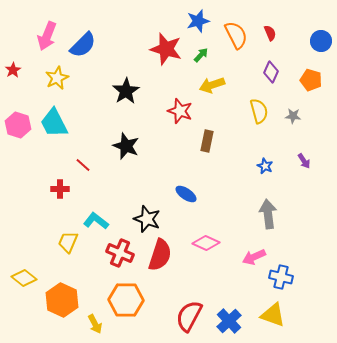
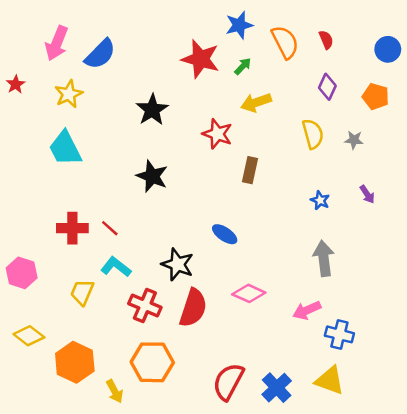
pink hexagon: (18, 125) -> (22, 273), moved
red line: (83, 165) -> (110, 228), moved
red cross: (60, 189) -> (72, 228), size x1.4

